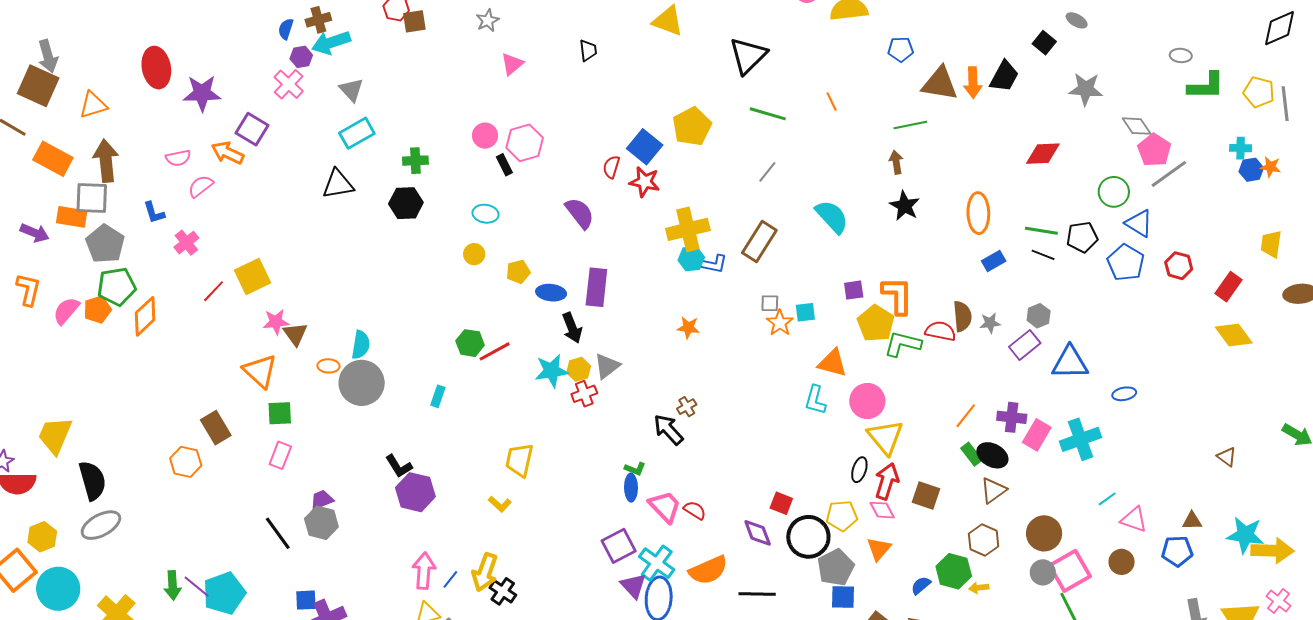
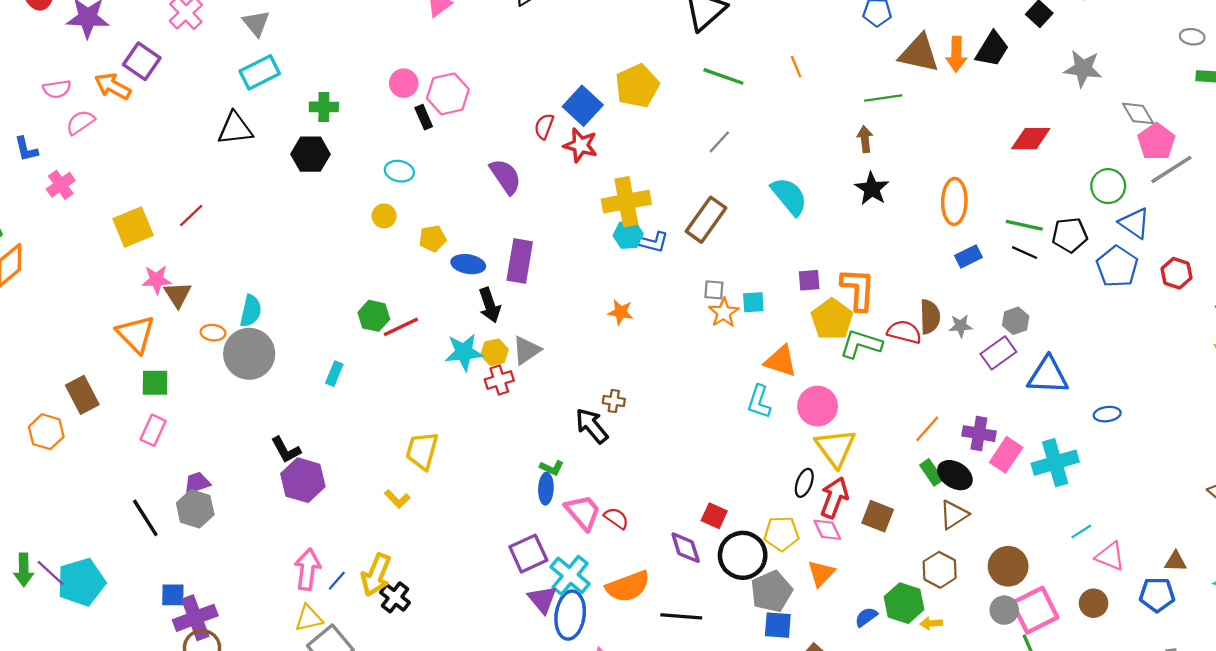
red line: (214, 291) -> (191, 216), moved
brown cross: (687, 407) -> (614, 401), turned 36

